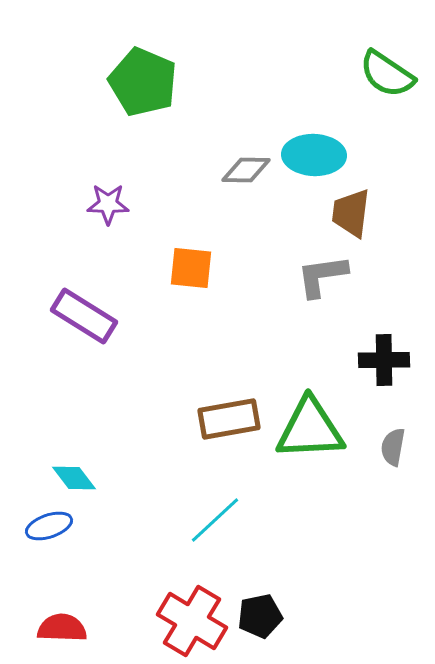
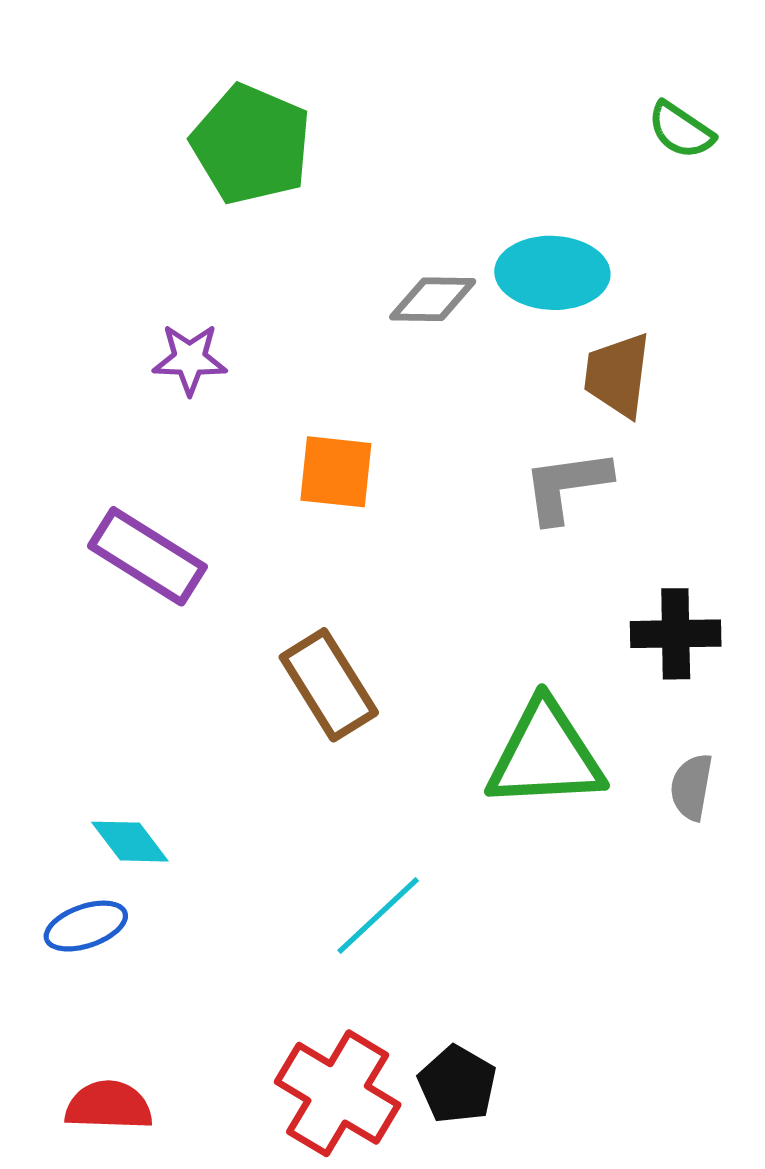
green semicircle: (387, 74) -> (681, 130), size x0.7
brown rectangle: (229, 419) -> (329, 685), moved, turned 68
black pentagon: (260, 616) -> (457, 1085), turned -30

